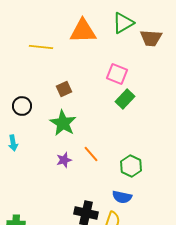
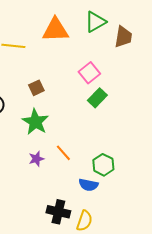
brown trapezoid: (151, 38) -> (123, 37), turned -85
pink square: (117, 74) -> (89, 73), turned 30
blue semicircle: (122, 197) -> (88, 185), moved

